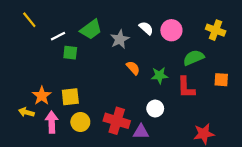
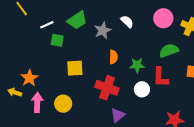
pink circle: (171, 30) -> (163, 18), moved
orange semicircle: (133, 68) -> (113, 57), turned 40
yellow square: (70, 97) -> (75, 68), moved
white circle: (155, 109) -> (142, 89), moved
red cross: (117, 121) -> (107, 88), moved
purple triangle: (141, 132) -> (118, 115), turned -42

